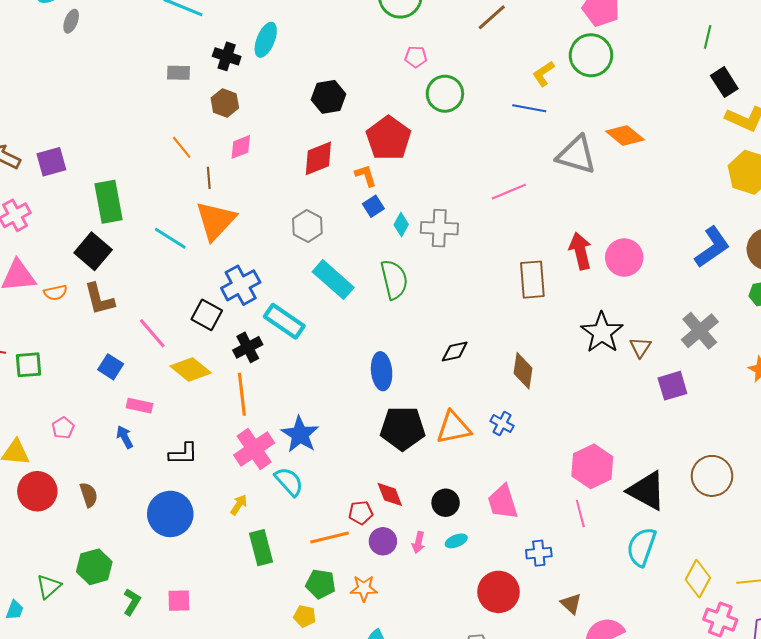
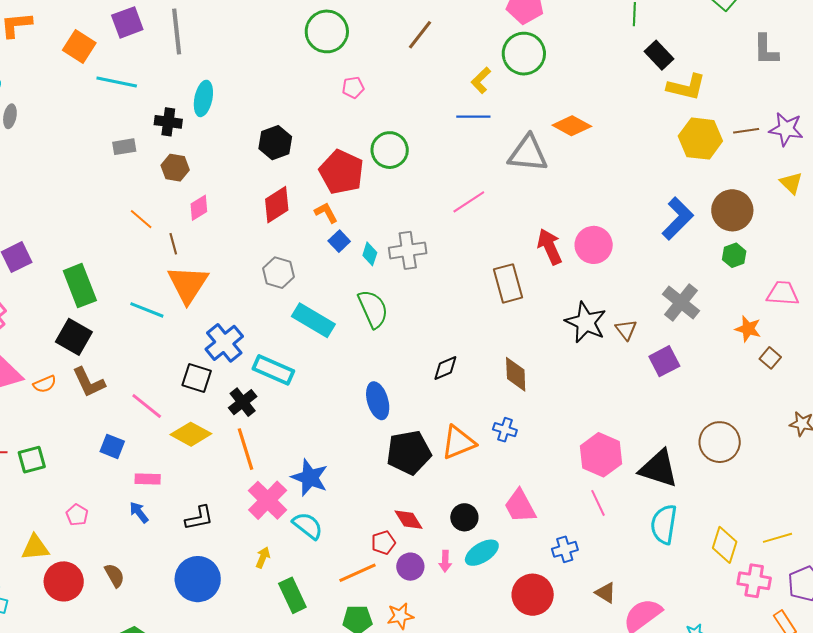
green circle: (445, 94) -> (390, 150), moved
cyan ellipse: (456, 541) -> (482, 553), size x1.6

